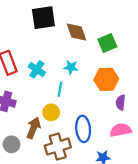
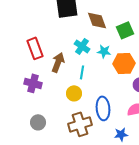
cyan star: (71, 67) -> (104, 51), moved
cyan cross: (37, 69) -> (82, 46), moved
brown arrow: (34, 128) -> (58, 62), moved

